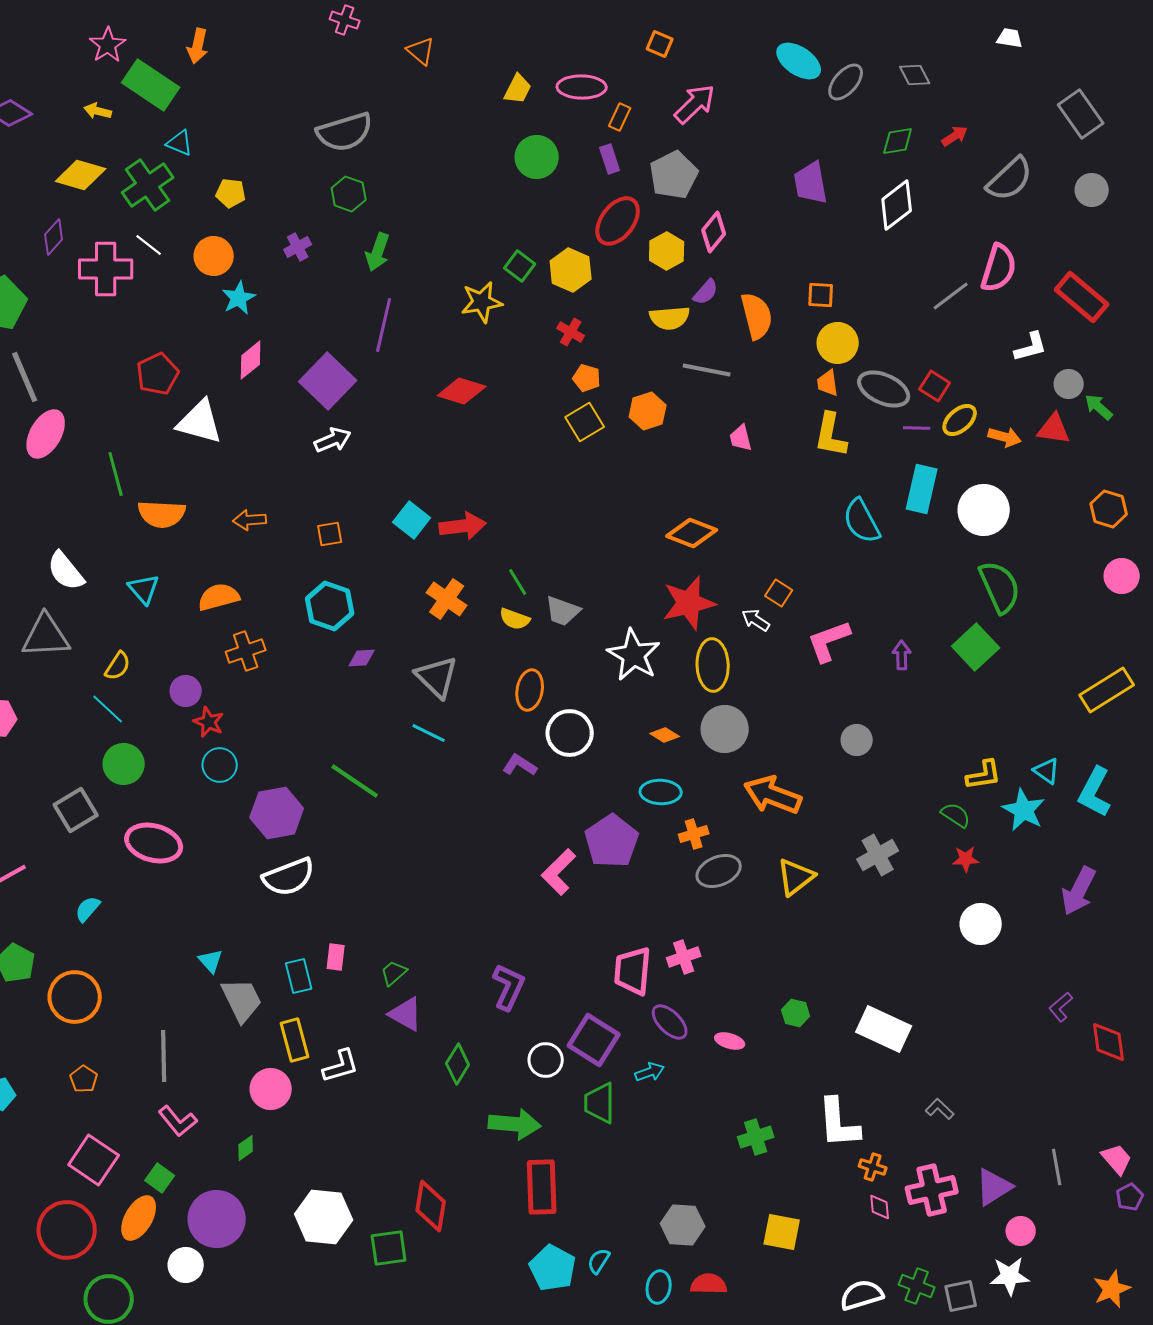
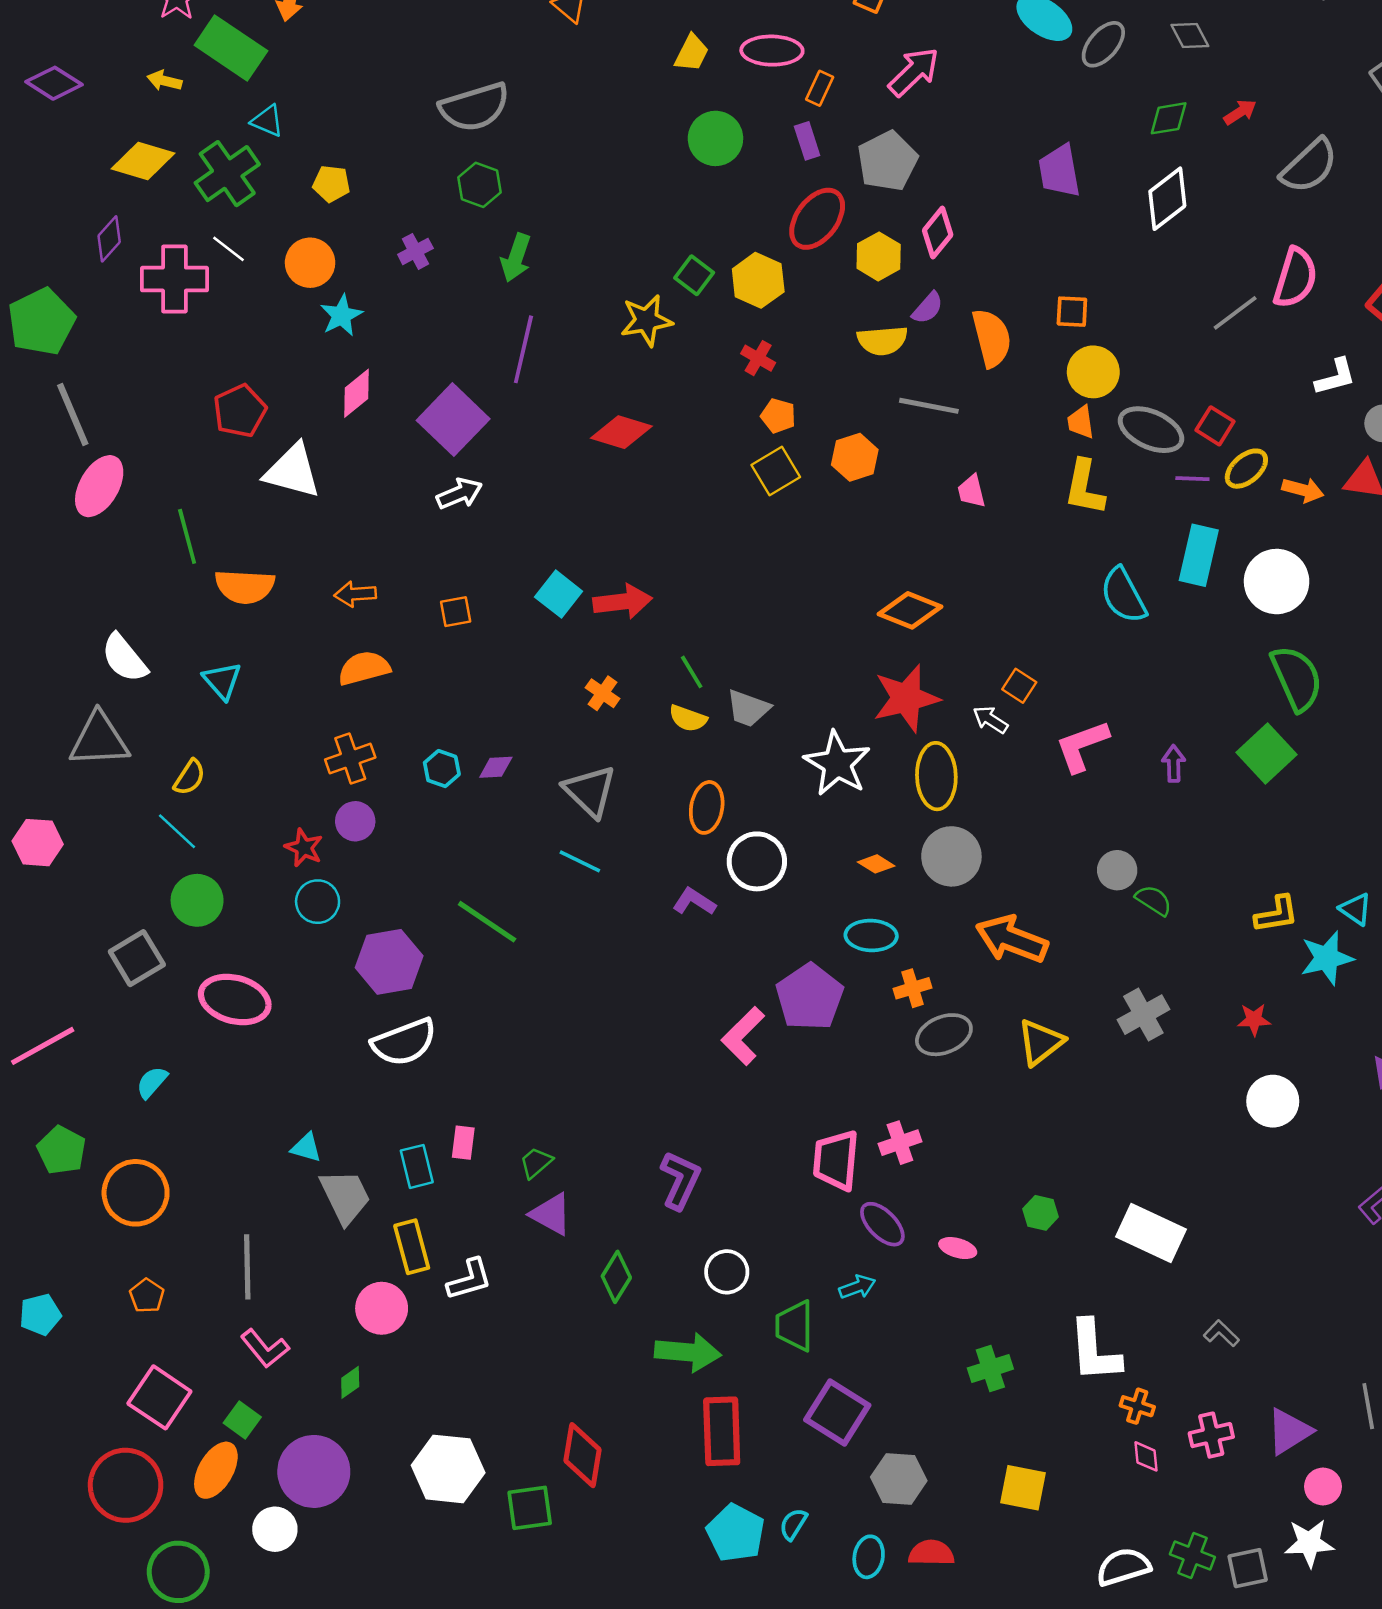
orange semicircle: (219, 597) -> (364, 668), moved
orange cross: (447, 599) -> (602, 693), size x0.7
cyan hexagon: (330, 606) -> (442, 769), moved, size x0.6
purple circle: (186, 691) -> (355, 821), moved
cyan star: (1024, 810) -> (1327, 958), turned 30
green semicircle: (956, 815) -> (1154, 900), moved
cyan triangle: (211, 961) -> (306, 1148), turned -32
purple square: (594, 1040) -> (837, 1412), moved
pink cross: (932, 1190) -> (1211, 1435), size x0.7

